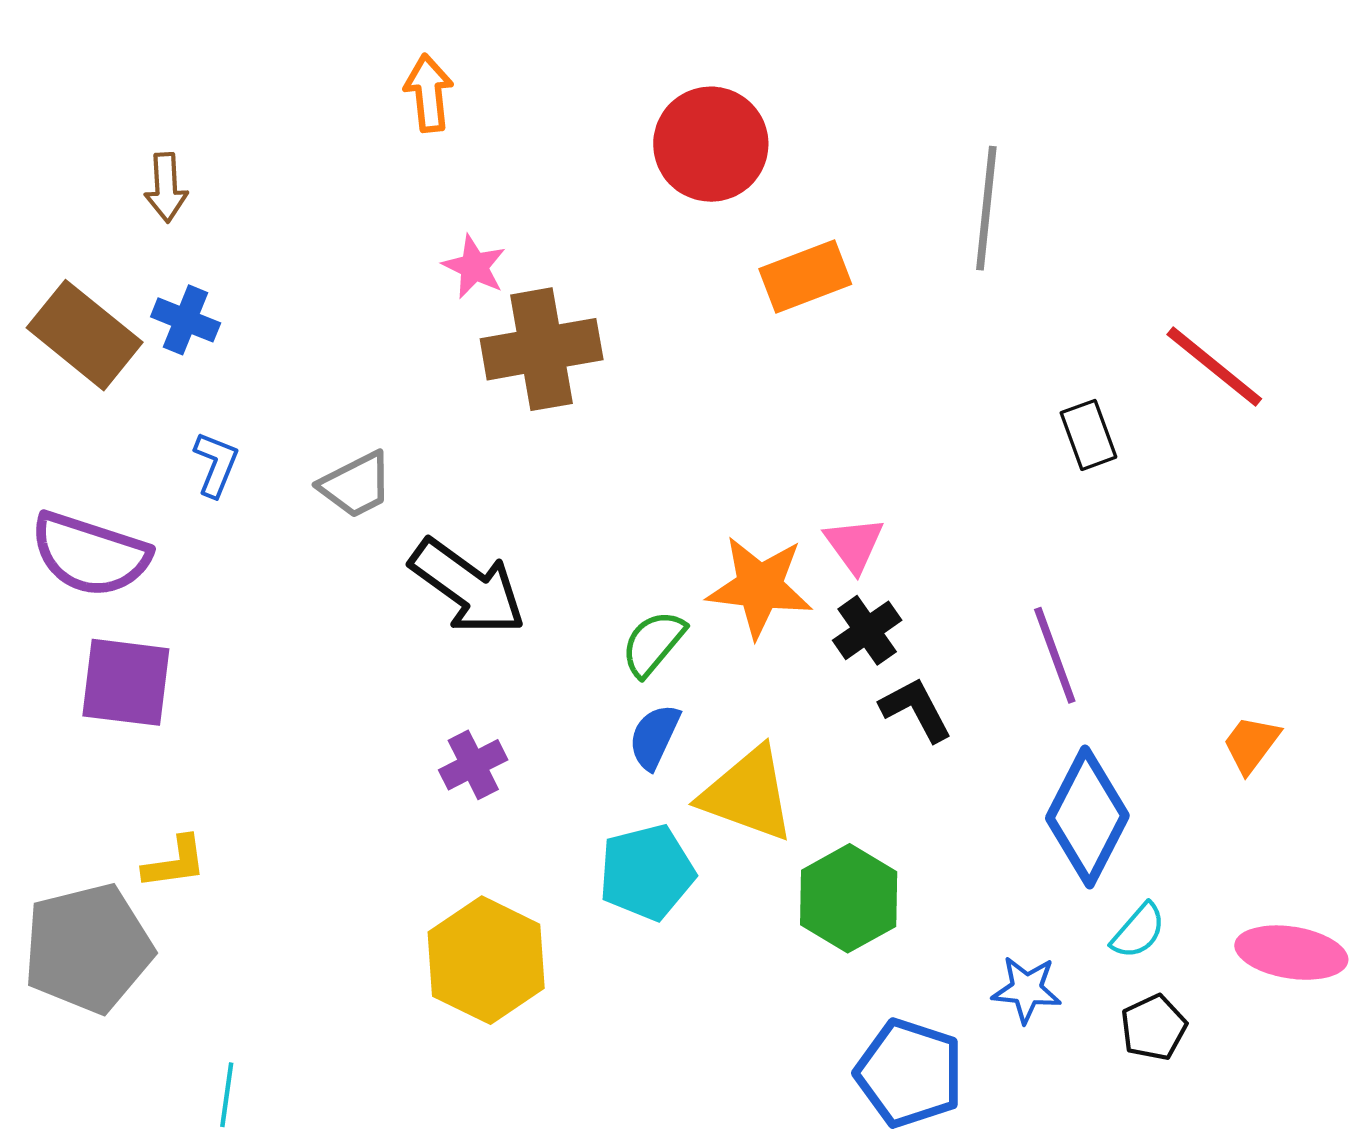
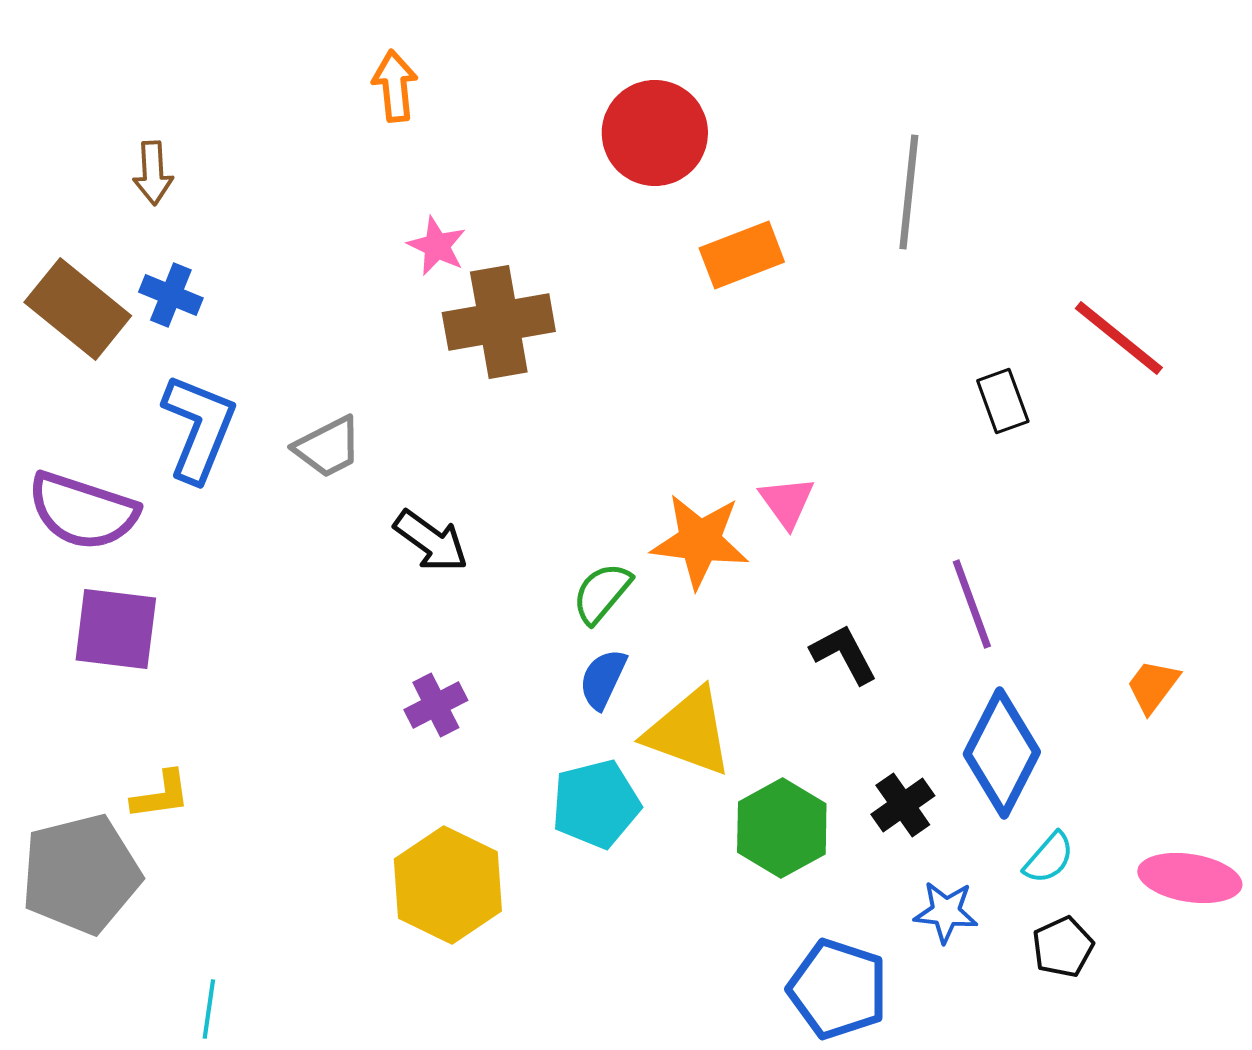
blue L-shape: (216, 464) -> (199, 428), size x1.8
black arrow: (468, 587) -> (431, 541), size x0.7
black cross: (867, 630) -> (903, 805), moved

